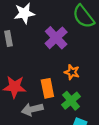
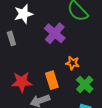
green cross: (71, 101) -> (85, 84), moved

